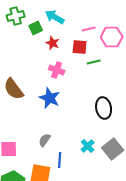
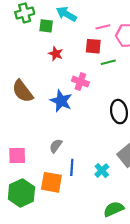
green square: (36, 28) -> (46, 26), turned 32
red star: (53, 43) -> (56, 54), moved
pink cross: (57, 70) -> (80, 82), moved
cyan cross: (88, 146) -> (102, 171), moved

